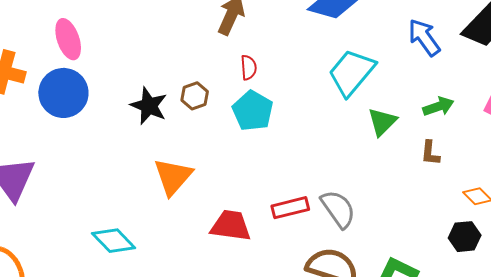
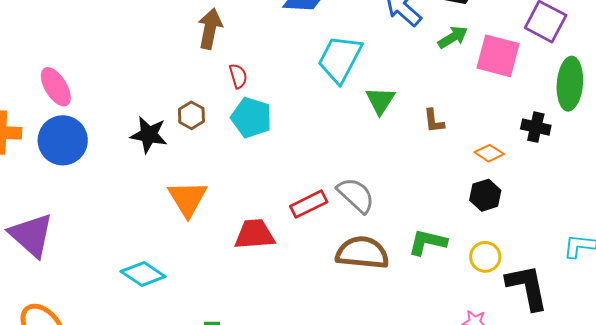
green arrow: (438, 106) -> (453, 37), moved

